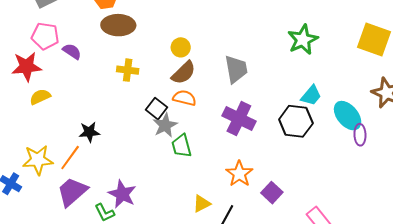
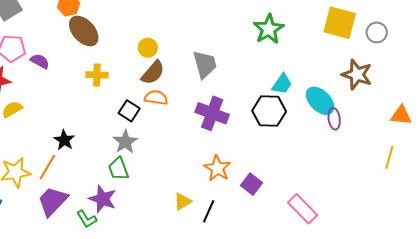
brown ellipse: (118, 25) -> (84, 31), turned 52
gray star: (165, 125) -> (125, 142), moved
black star: (89, 132) -> (64, 140), turned -30
green trapezoid: (181, 146) -> (118, 169), moved

